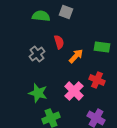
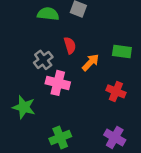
pink cross: (74, 91) -> (58, 83), moved, turned -30
green star: (38, 93) -> (24, 107), moved

